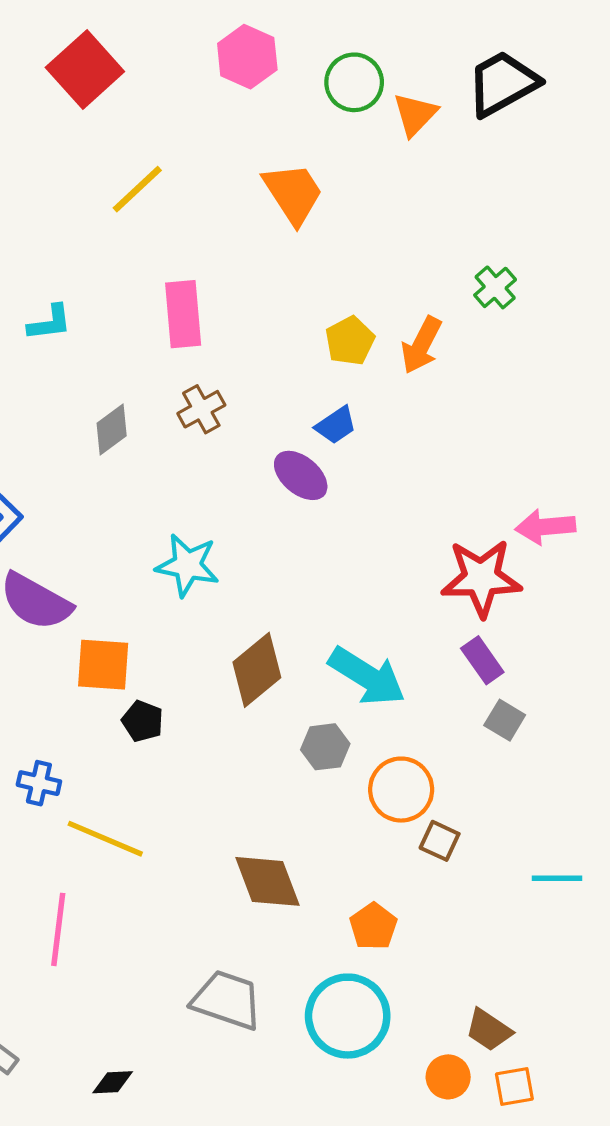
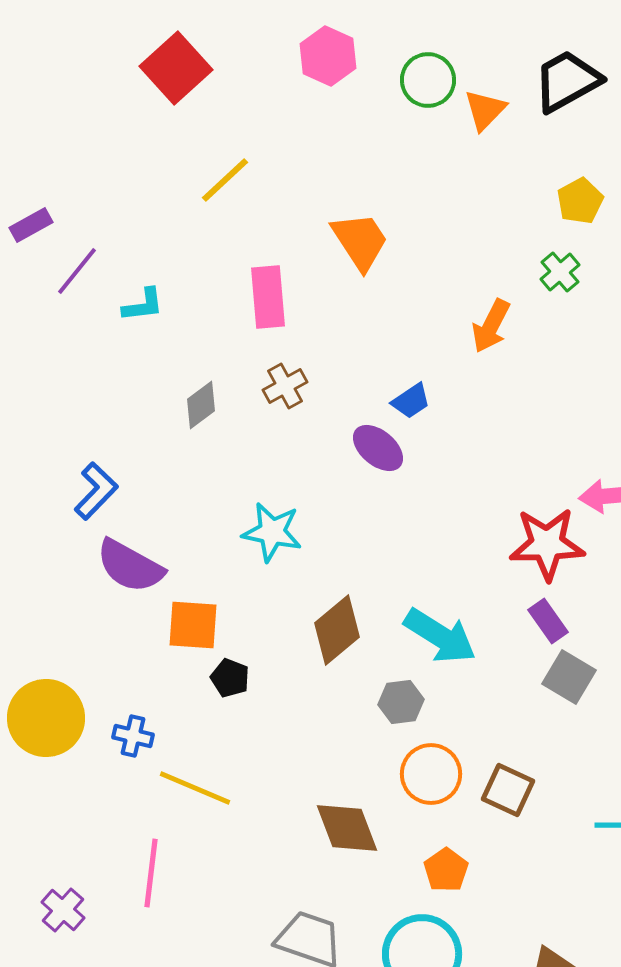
orange trapezoid: (293, 193) -> (360, 241), moved
yellow pentagon: (350, 341) -> (580, 201), moved
gray square: (505, 720) -> (569, 677), size x1.4
orange circle: (401, 790) -> (431, 774), moved
brown square: (440, 841) -> (508, 790), size x1.4

